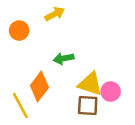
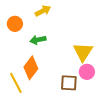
green arrow: (64, 58) -> (38, 40), moved
yellow triangle: (90, 84) -> (83, 52), moved, turned 45

